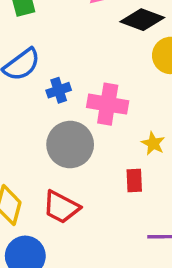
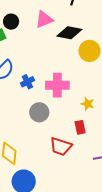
gray circle: (70, 145) -> (39, 112), size x0.7
red trapezoid: (61, 207) -> (61, 146), moved

